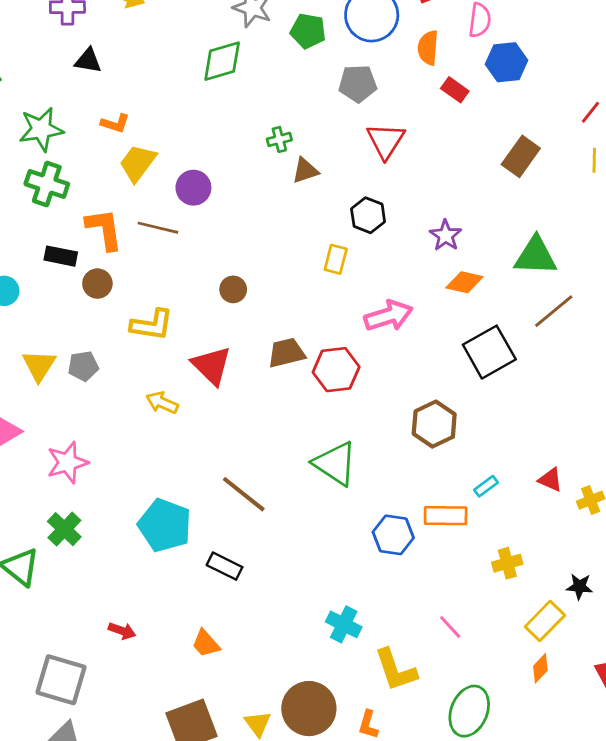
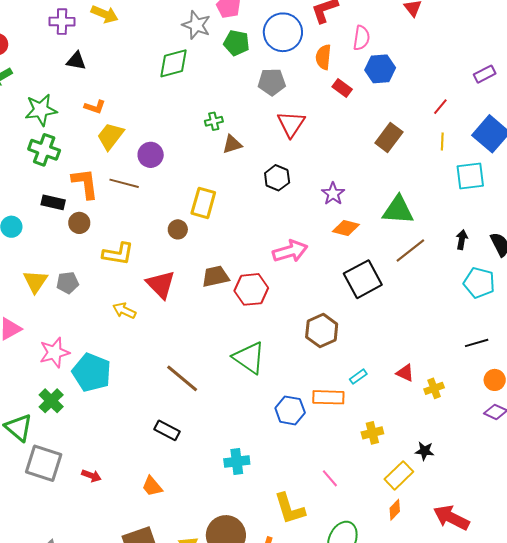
yellow rectangle: (336, 259) -> (203, 203), moved, size x1.4
cyan pentagon: (165, 525) -> (92, 372), moved
cyan cross: (344, 624) -> (237, 461), moved, turned -35
gray square: (61, 680) -> (44, 463), moved

